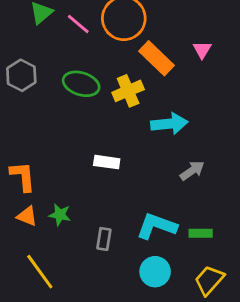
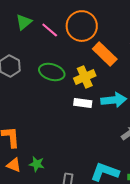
white rectangle: (107, 162) -> (83, 103), moved

